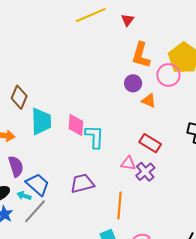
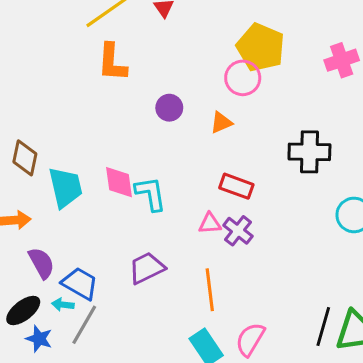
orange L-shape: (141, 55) -> (112, 62), moved
purple circle: (133, 83) -> (169, 108), moved
orange triangle: (149, 101) -> (221, 123), turned -35

